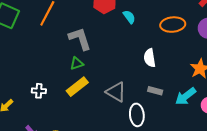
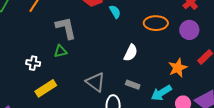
white semicircle: (150, 58) -> (131, 53), turned -150
yellow rectangle: (77, 87) -> (46, 88), moved
white cross: (39, 91) -> (33, 63), moved

